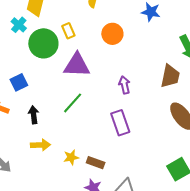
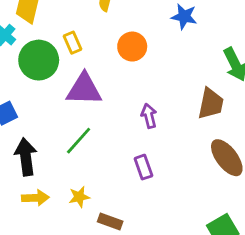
black arrow: (34, 115) -> (26, 157), size x1.5
purple rectangle: (120, 123) -> (143, 167), size x0.7
yellow star: (71, 157) -> (79, 197), moved

